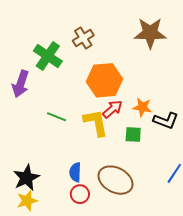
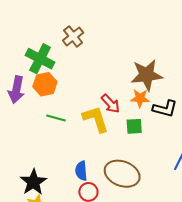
brown star: (150, 33) -> (147, 75), moved
orange hexagon: (105, 80) -> (45, 84), moved, size x0.7
red arrow: (112, 109) -> (111, 104), turned 95

